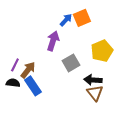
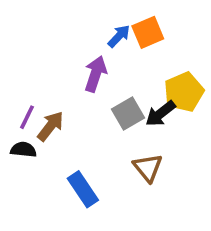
black arrow: (93, 80) -> (160, 114), moved, turned -42
blue rectangle: (33, 86) -> (83, 189), moved
brown triangle: (95, 93) -> (148, 168), moved

